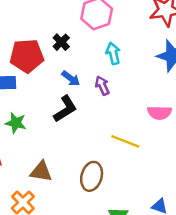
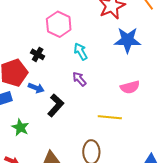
blue arrow: (71, 78) -> (36, 88), moved
green star: (16, 123) -> (20, 127), turned 30

